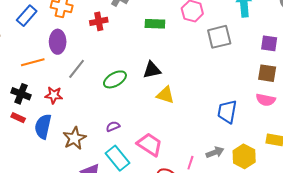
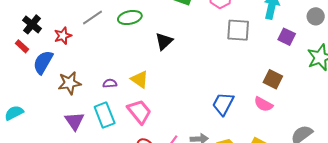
purple square: (269, 43) -> (287, 37), moved
black triangle: (152, 70) -> (164, 41), turned -48
green ellipse: (115, 79) -> (130, 18), moved
red star: (54, 95) -> (63, 36), turned 30
yellow triangle: (165, 95) -> (140, 79), moved

